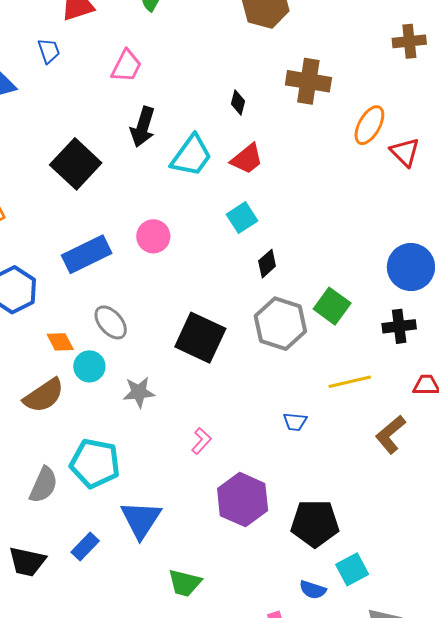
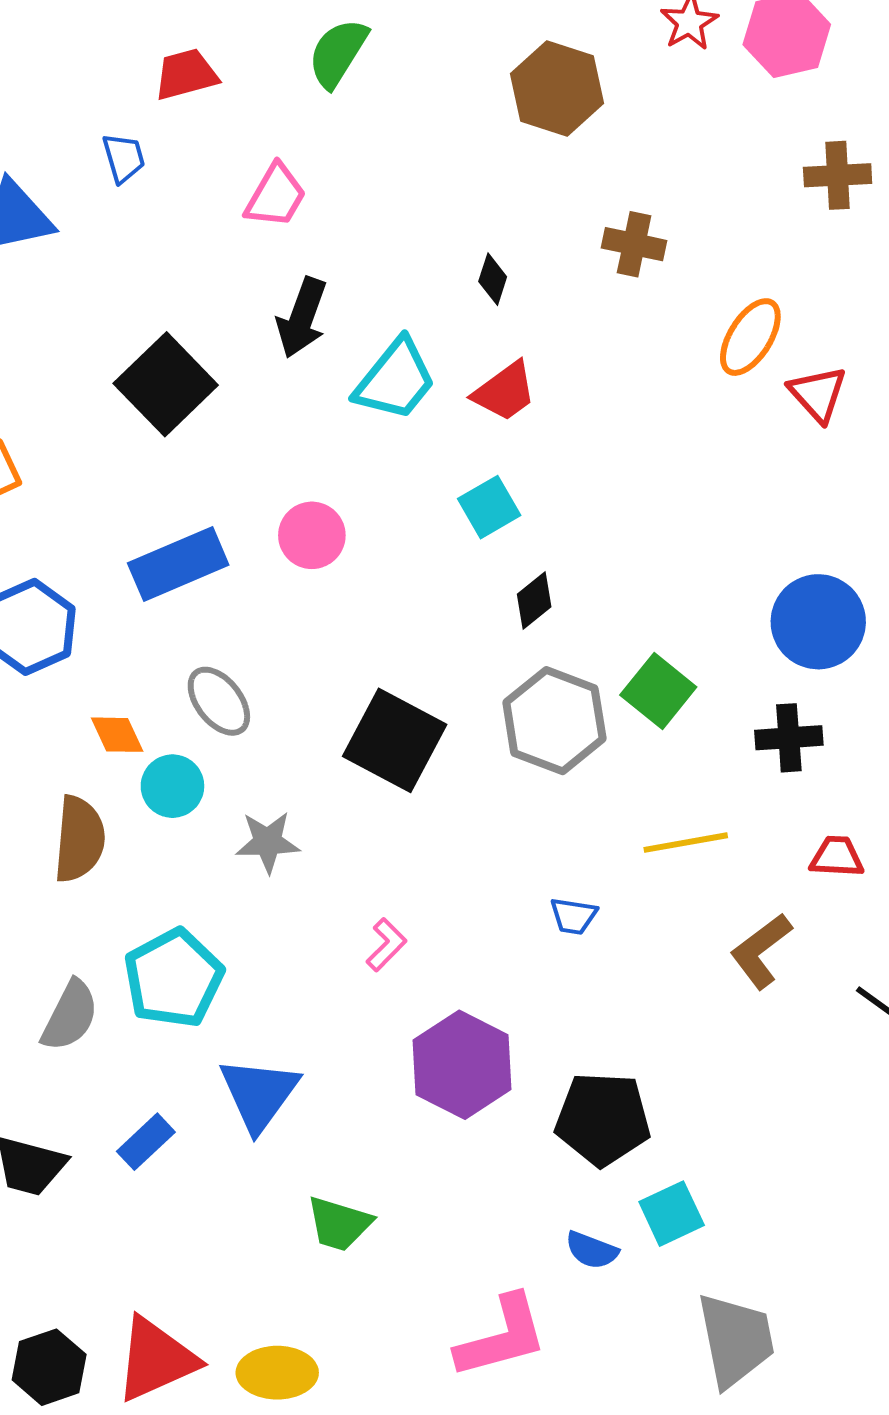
brown cross: (308, 81) -> (634, 244), size x0.7
brown semicircle: (44, 396) -> (79, 839), turned -54
cyan pentagon: (95, 463) -> (174, 978), turned 30

